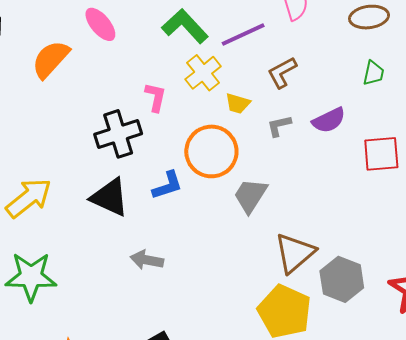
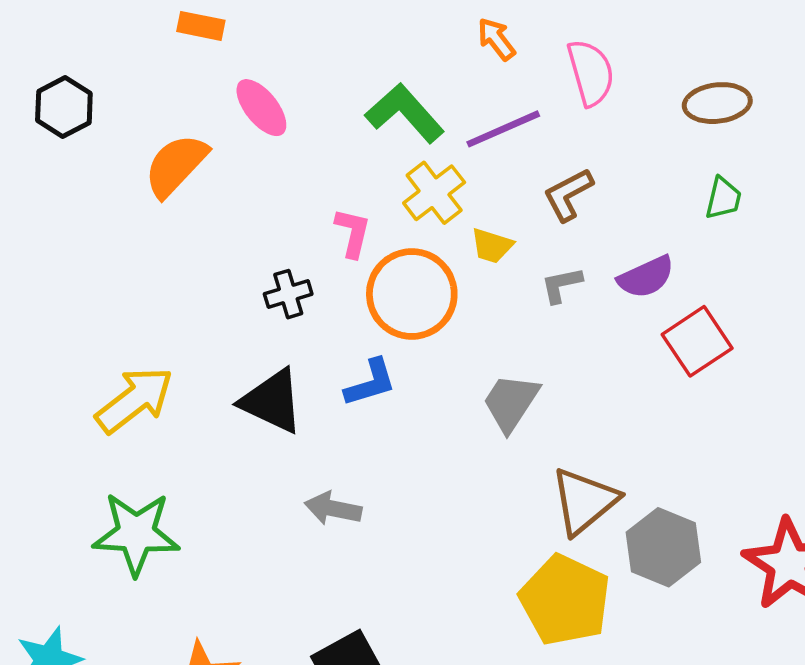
black cross: (118, 134) -> (288, 294), size x0.6
orange circle: (211, 151) -> (412, 294), moved
red square: (381, 154) -> (697, 341), moved, turned -30

